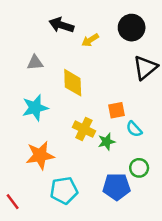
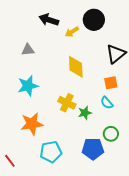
black circle: (132, 28) -> (94, 20), moved
yellow diamond: (73, 83) -> (76, 67), moved
orange square: (117, 110) -> (111, 83), moved

